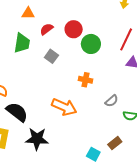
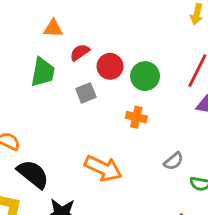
red circle: (74, 29) -> (110, 66), moved
gray square: (51, 56) -> (86, 93), turned 32
orange cross: (85, 80) -> (136, 117), moved

